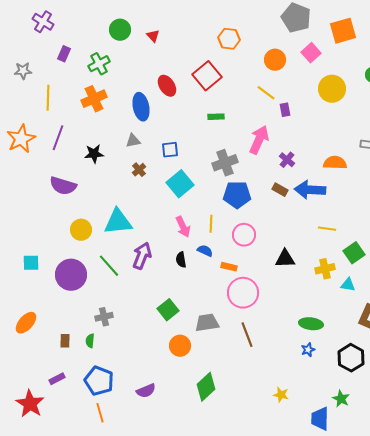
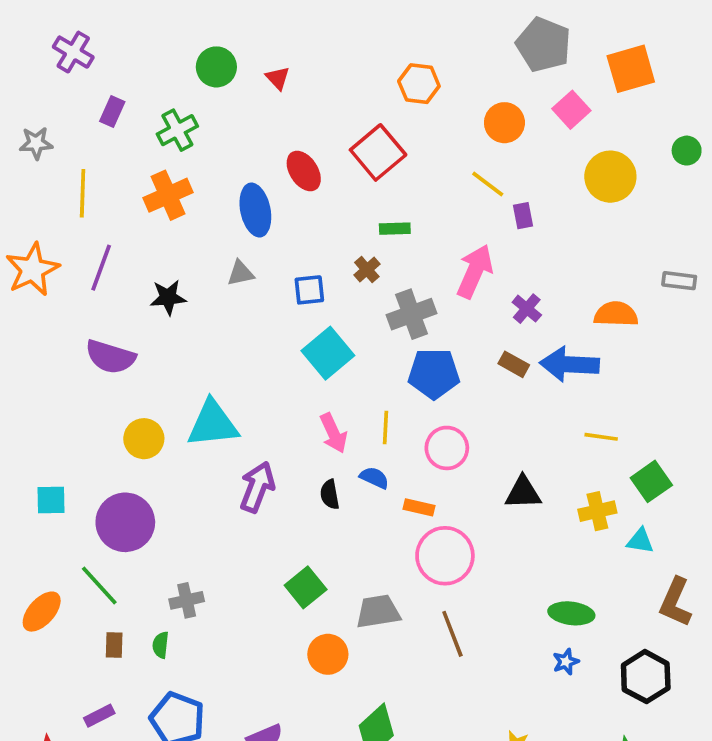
brown cross: (139, 170) -> (367, 270), moved
green line: (109, 266) -> (99, 585), moved

